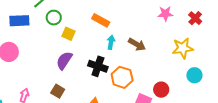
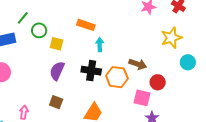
brown arrow: (137, 44) -> (138, 64), moved

